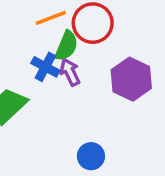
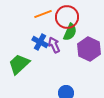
green semicircle: (66, 46) -> (70, 32), moved

